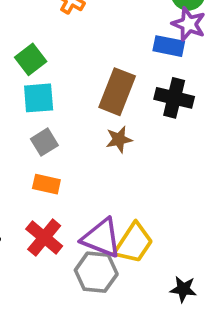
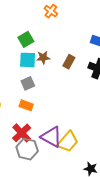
brown rectangle: (117, 92) -> (69, 62), size x0.6
brown star: (119, 139) -> (43, 57), moved
gray hexagon: (96, 272) -> (27, 149), moved

